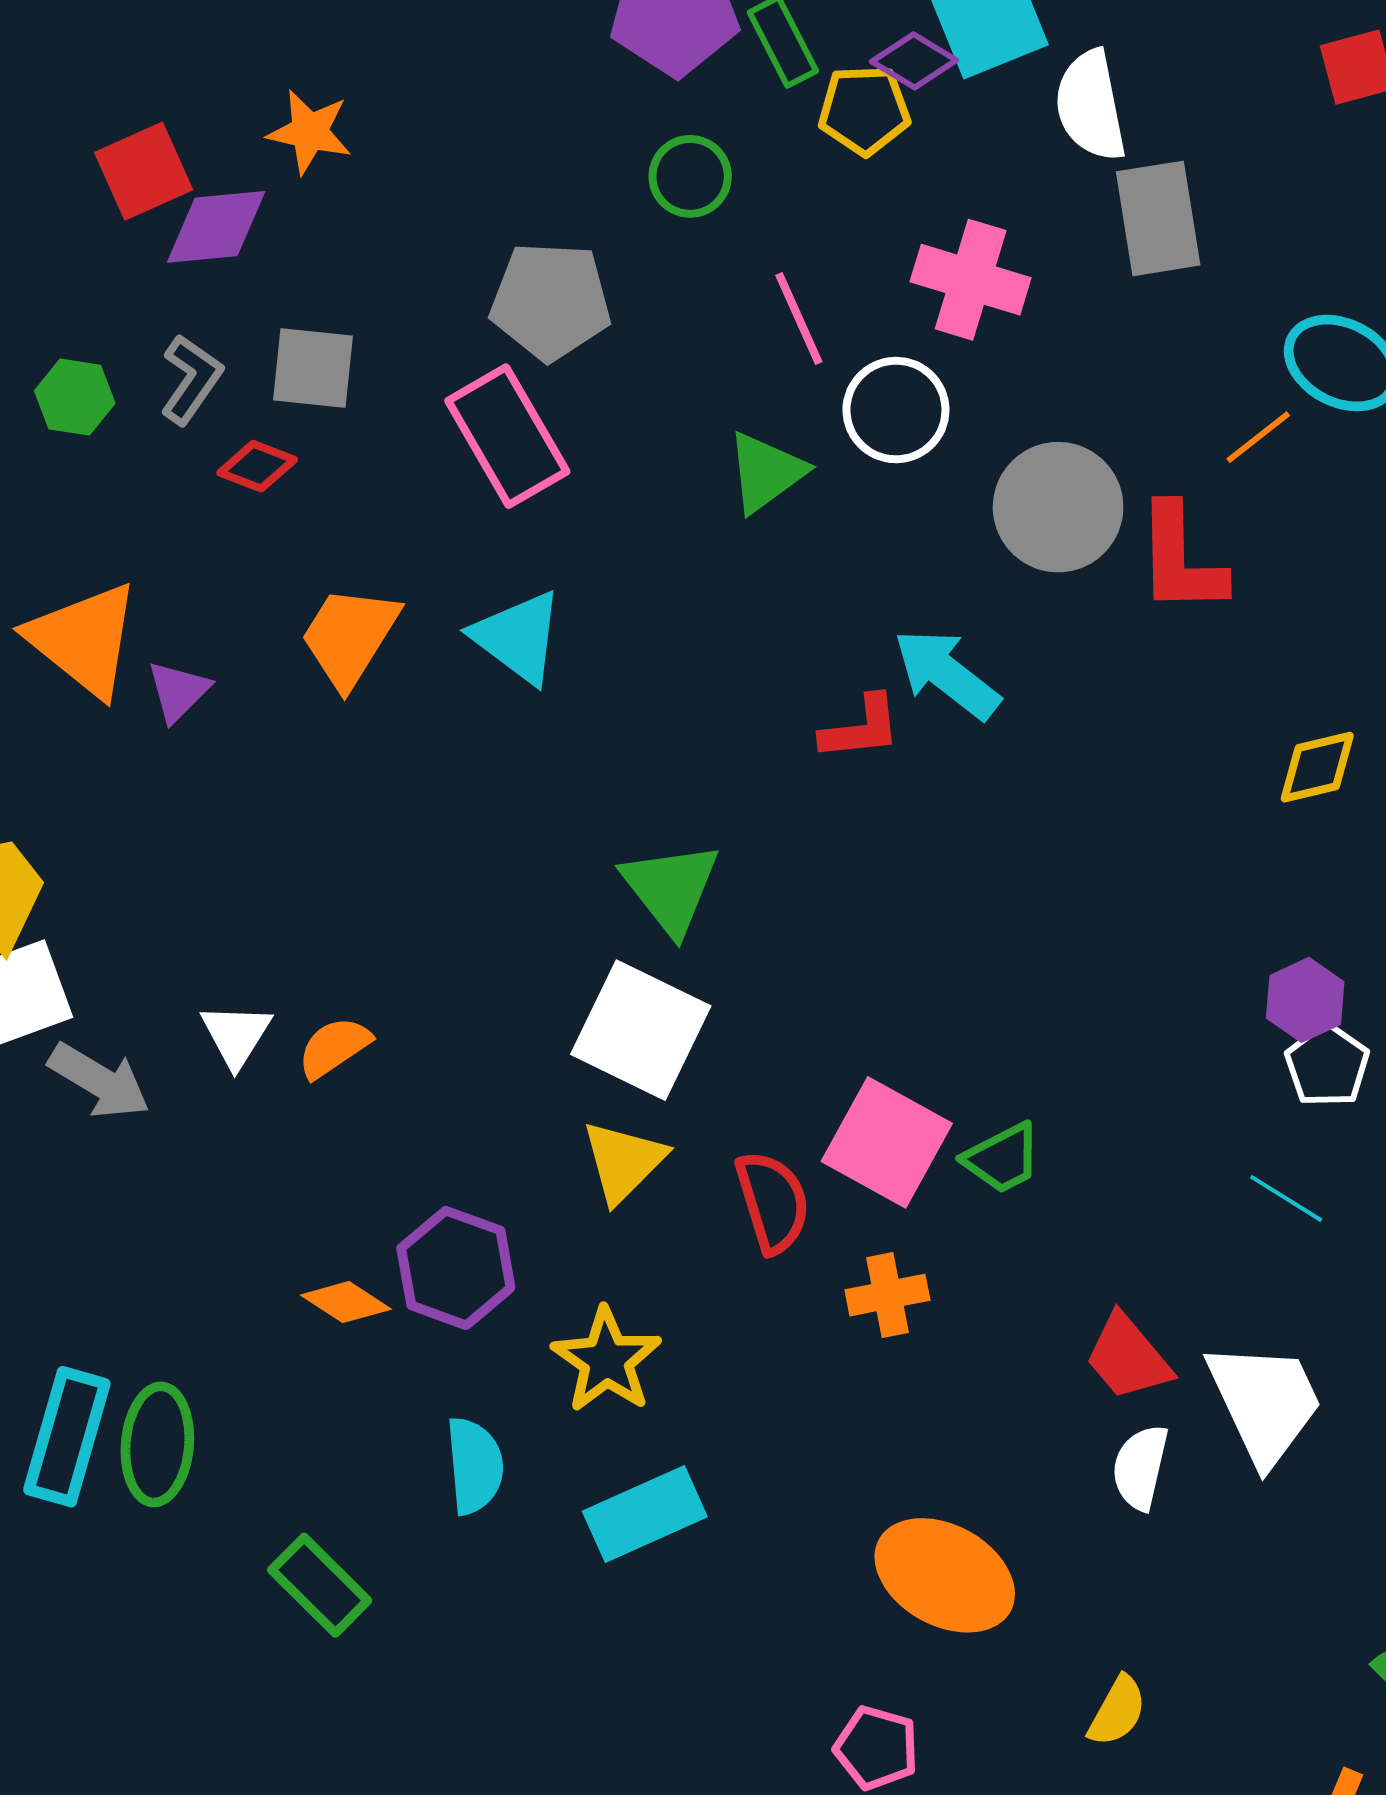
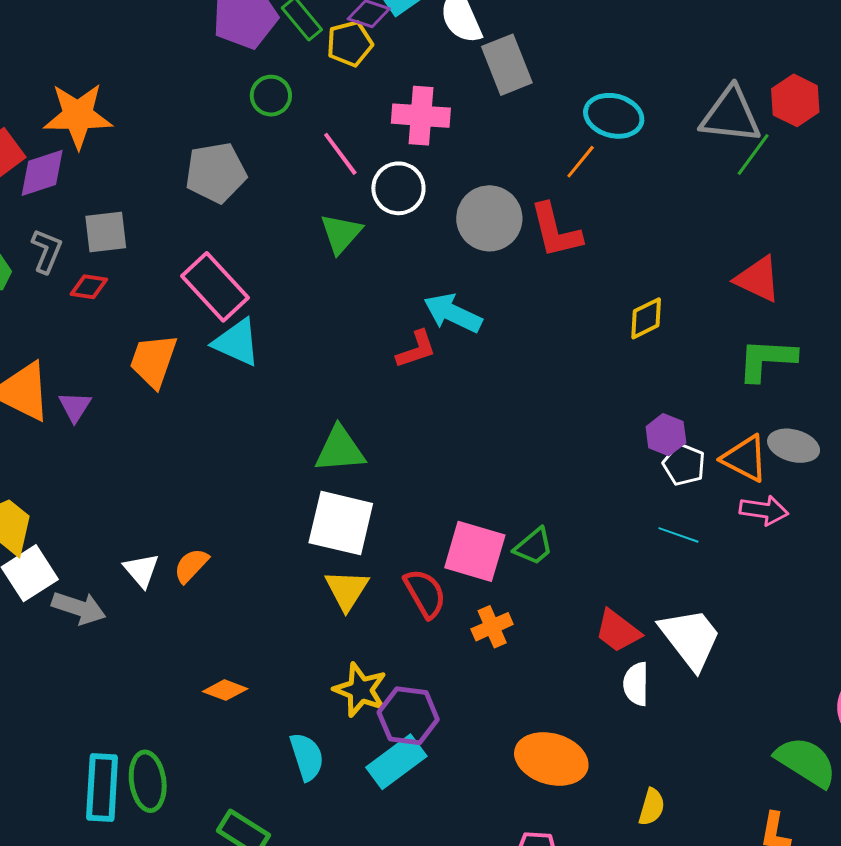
orange star: (310, 132) -> (78, 116), size x1.6
pink rectangle: (507, 436) -> (215, 287), moved
green triangle: (671, 888) -> (340, 450), turned -44
purple hexagon: (456, 1268) -> (408, 716), moved

